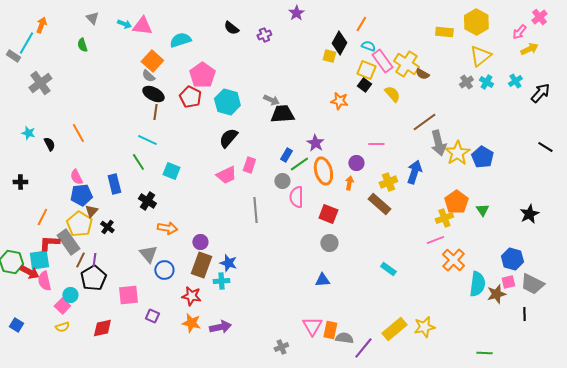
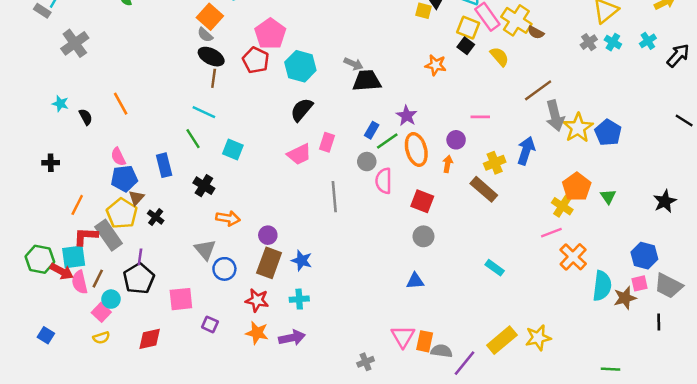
yellow cross: (444, 218) -> (562, 206), turned -36
brown line: (80, 260) -> (98, 279), moved
cyan cross: (221, 281) -> (299, 299), moved

